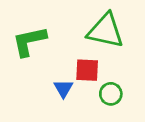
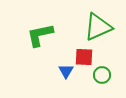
green triangle: (106, 31) -> (98, 27), turned -36

